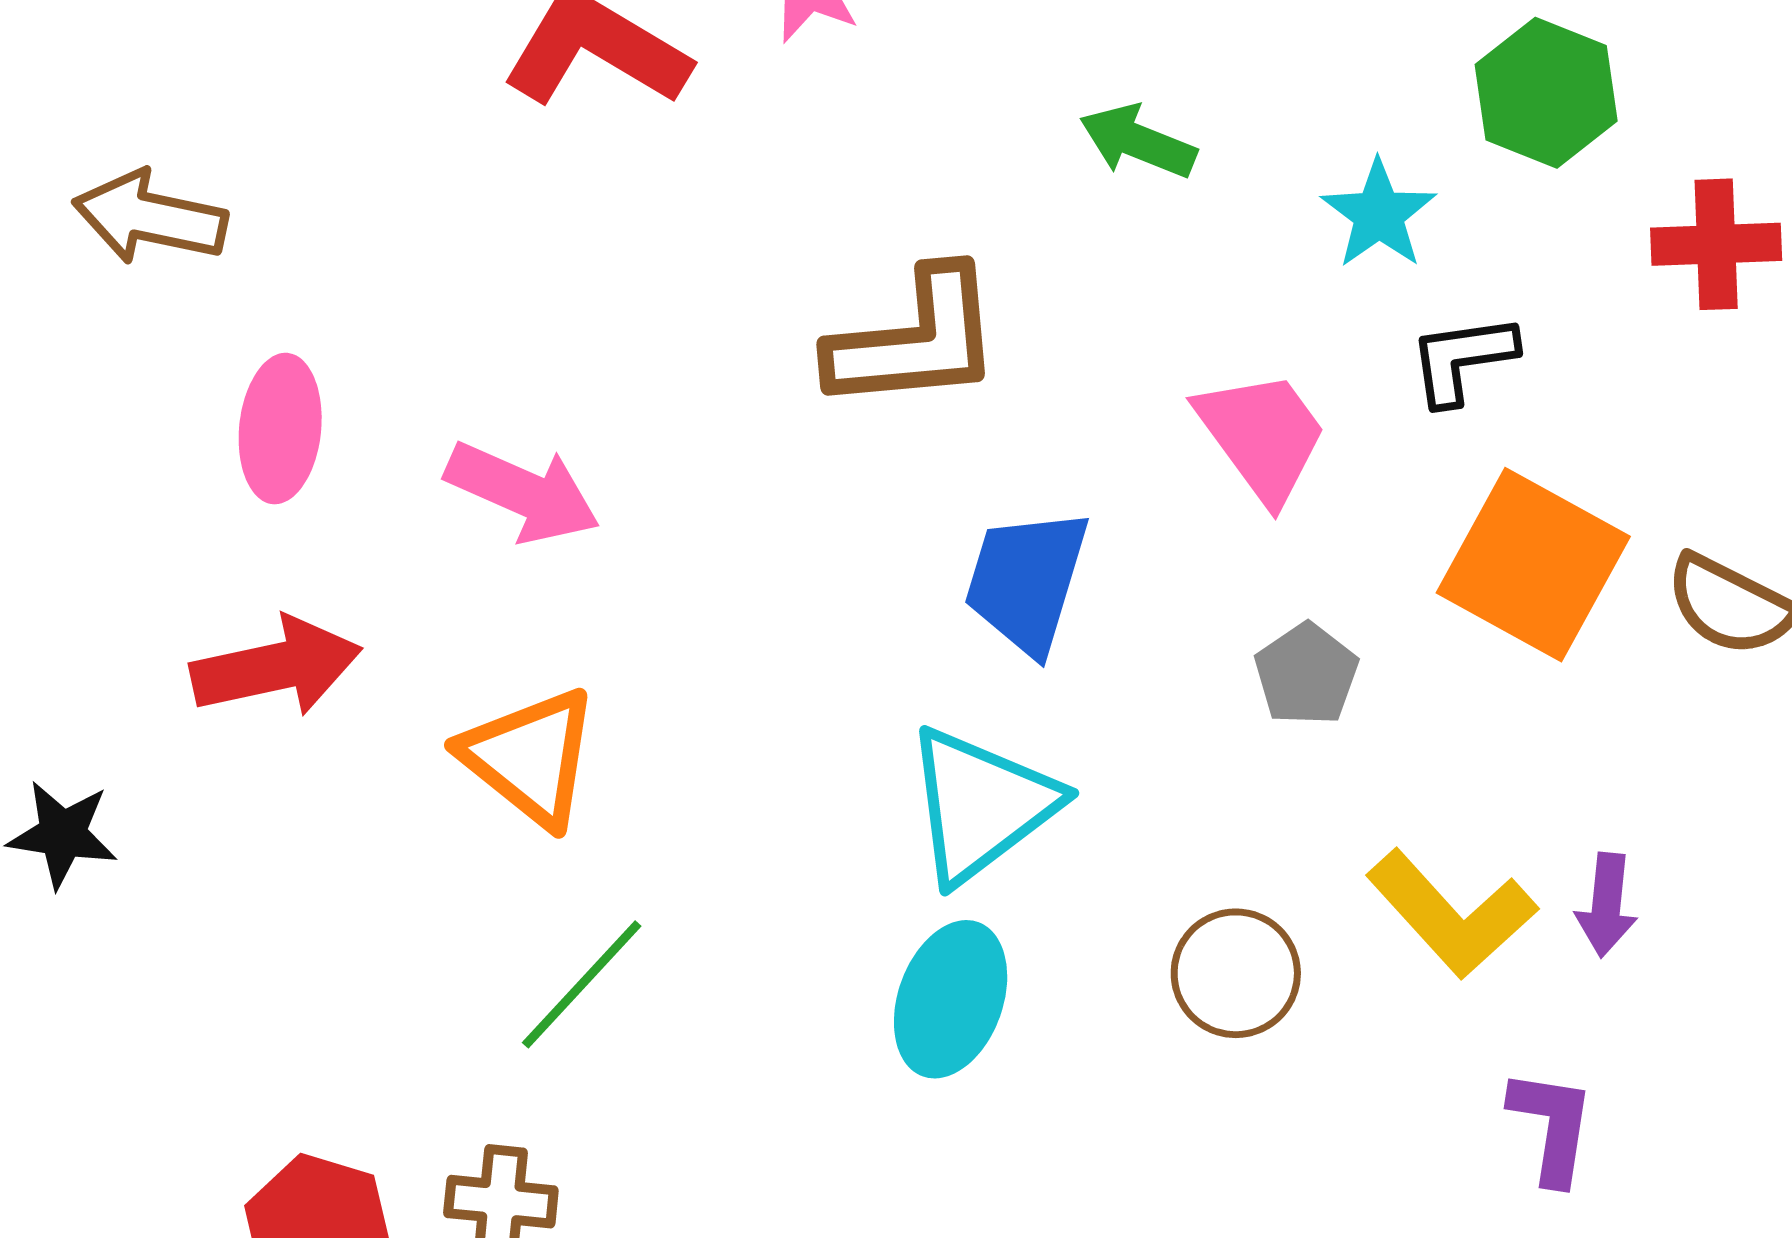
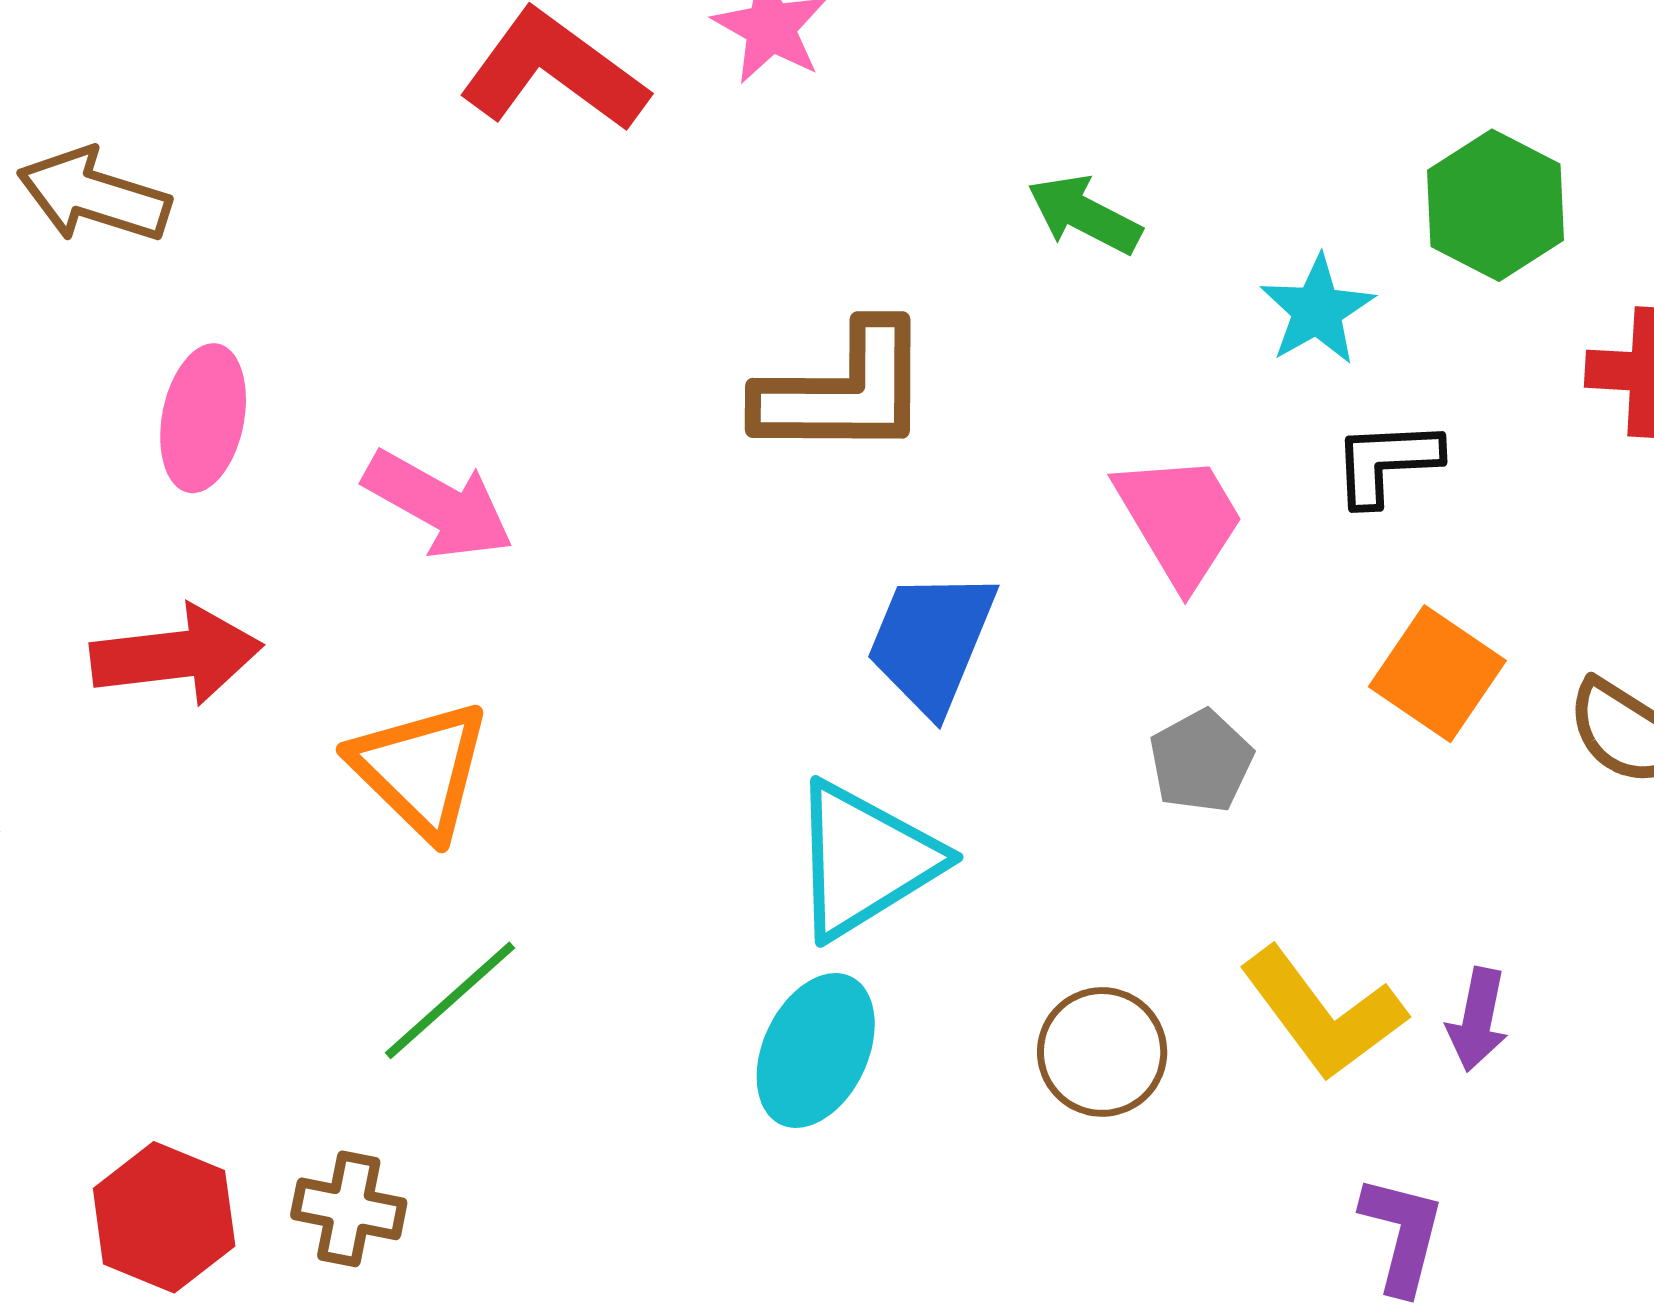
orange square: (1533, 565) -> (1437, 674), size x0.7

